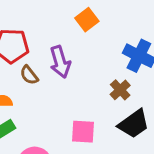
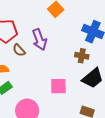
brown cross: (120, 90) -> (82, 56), turned -32

